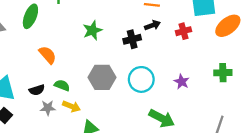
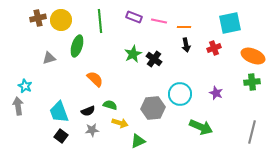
black arrow: (152, 25) -> (186, 45), turned 104
orange ellipse: (228, 26) -> (253, 56), moved, turned 65
black cross: (132, 39) -> (154, 59), moved, turned -35
gray hexagon: (102, 77) -> (153, 108), moved
gray star: (48, 108) -> (92, 130), moved

